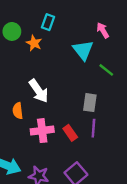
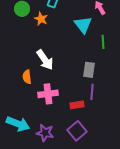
green line: (106, 70) -> (103, 42), turned 48
red rectangle: (70, 133) -> (77, 105), moved, turned -64

